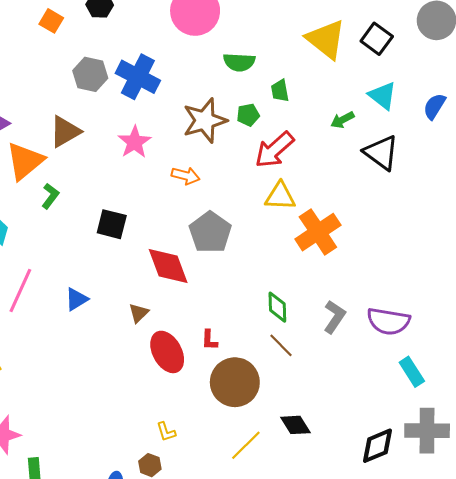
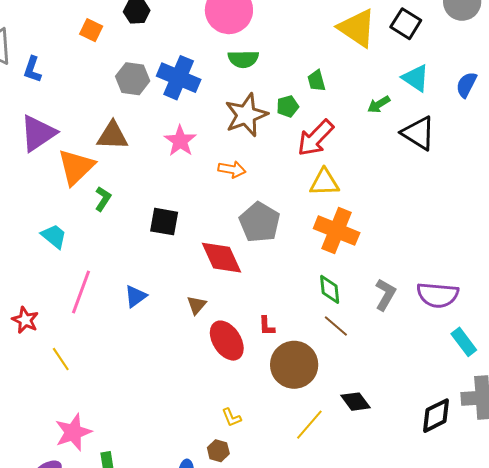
green semicircle: (239, 62) -> (243, 59), moved
brown triangle: (65, 132) -> (112, 136), turned 36
orange cross: (318, 232) -> (337, 231), moved, turned -30

